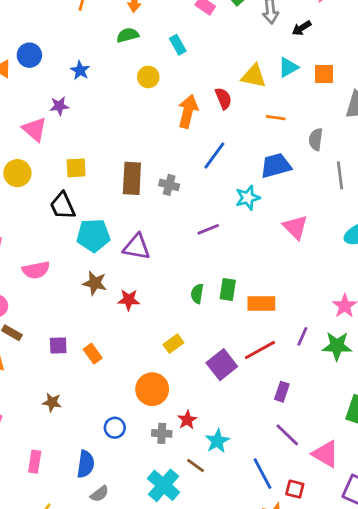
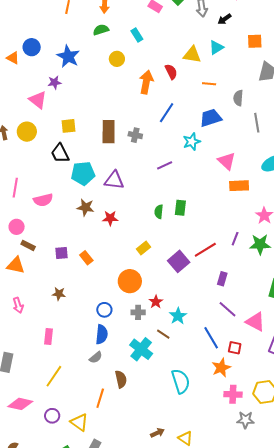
blue star: (80, 70) -> (68, 56), size x1.6
orange square: (324, 74) -> (255, 41), moved
orange rectangle: (261, 303) -> (239, 186), moved
blue semicircle: (86, 464) -> (102, 334), moved

